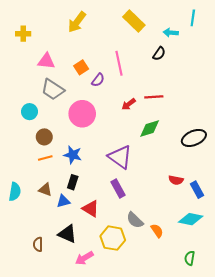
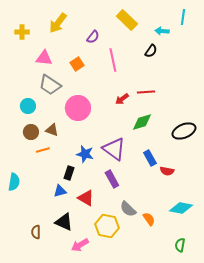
yellow arrow: (77, 22) -> (58, 23), moved
purple semicircle: (98, 80) -> (93, 37), moved
brown circle: (44, 137) -> (31, 132), moved
blue star: (73, 155) -> (85, 154), moved
brown triangle: (45, 190) -> (52, 130), moved
blue rectangle: (197, 190) -> (150, 158), moved

